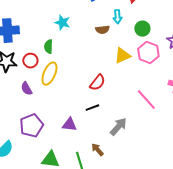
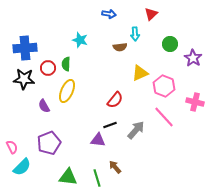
green circle: (142, 29) -> (170, 44), moved
pink hexagon: (148, 53) -> (164, 86), moved
red circle: (30, 61) -> (48, 68), moved
purple triangle: (69, 125) -> (98, 140), moved
gray arrow: (118, 127) -> (136, 130), moved

